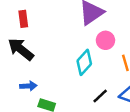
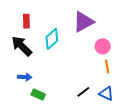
pink circle: (105, 40) -> (103, 46), moved
cyan diamond: (84, 62) -> (52, 39), moved

